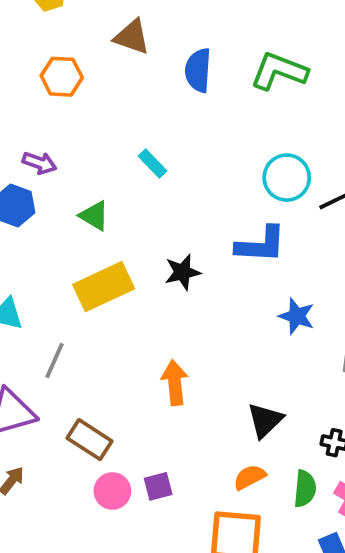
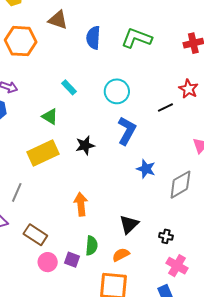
orange hexagon: (62, 77) -> (21, 41), size x1.4
cyan circle: (287, 178) -> (117, 91), moved
green triangle: (94, 216) -> (50, 117), moved
blue L-shape: (261, 245) -> (127, 131), turned -64
purple square: (158, 486) -> (72, 260), turned 35
green semicircle: (305, 489) -> (92, 246), moved

